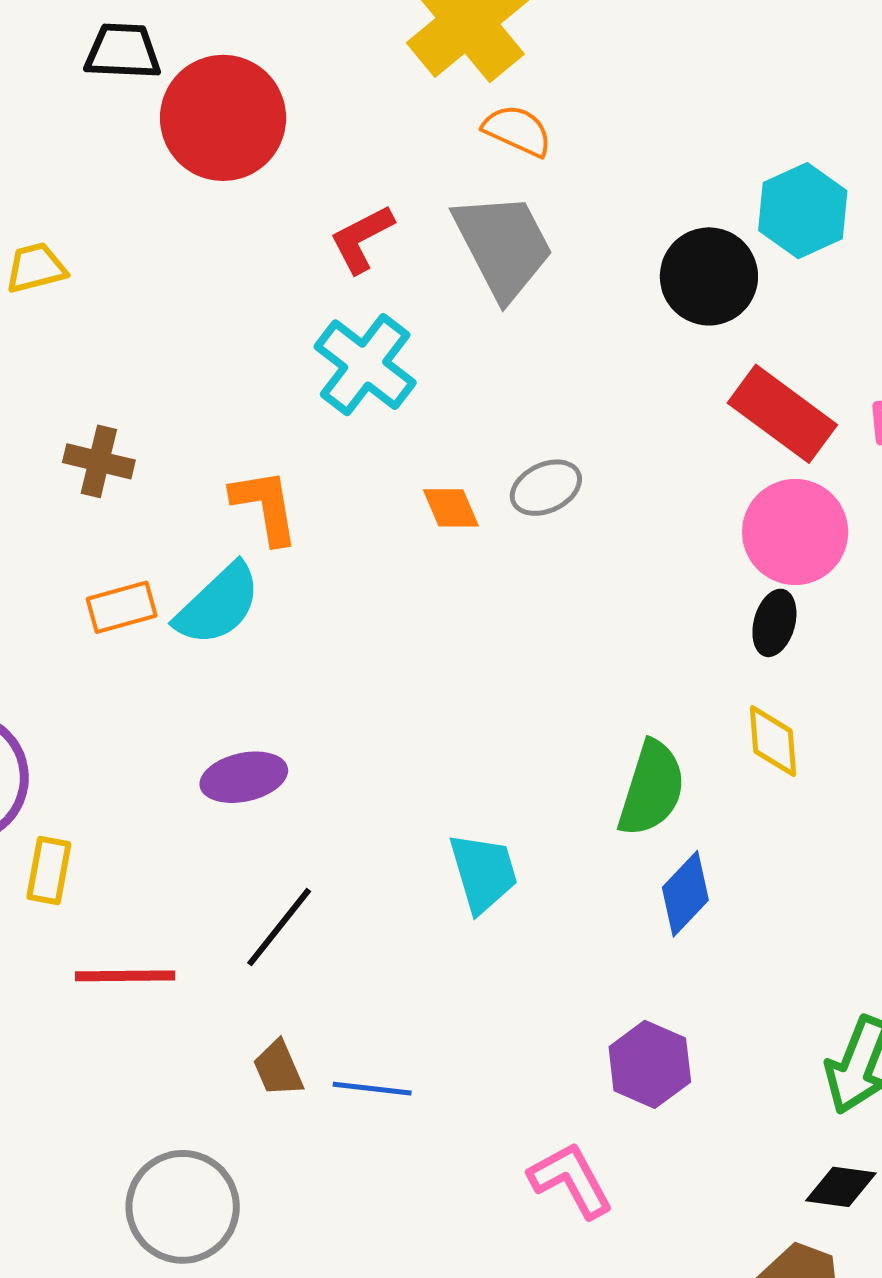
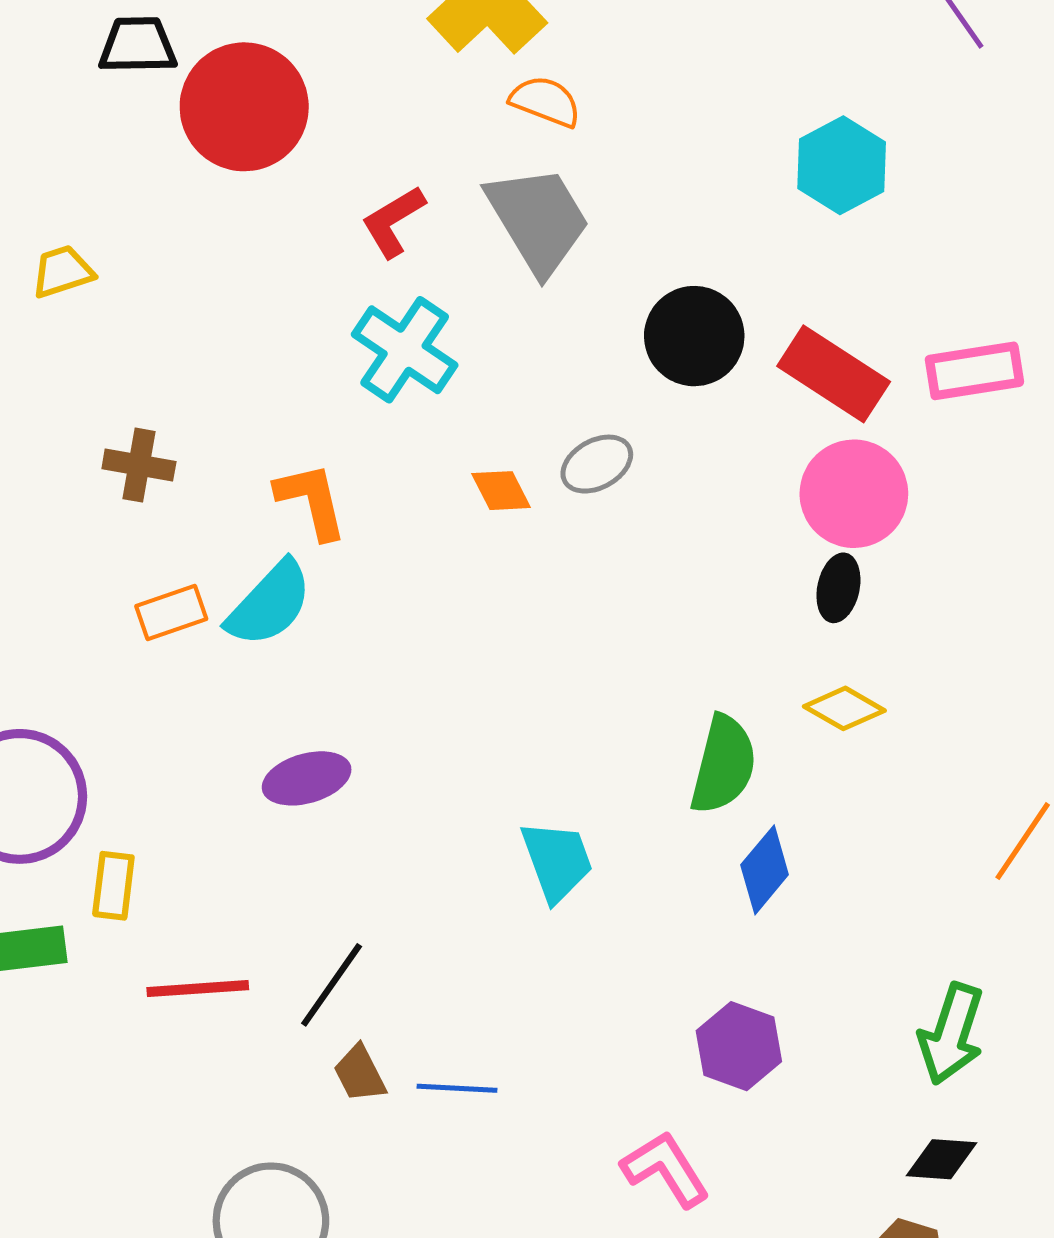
black circle: (709, 276) -> (694, 336), moved
yellow diamond: (773, 741) -> (844, 708), turned -52
black line: (279, 927) -> (332, 985), moved

